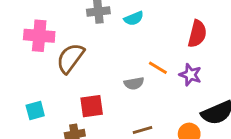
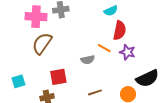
cyan semicircle: (134, 18) -> (111, 11), moved
red semicircle: (197, 34) -> (120, 30), moved
pink cross: (39, 36) -> (36, 17), moved

